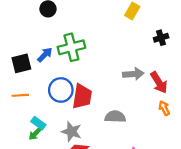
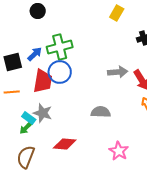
blue circle: (61, 90) -> (60, 72), moved
red trapezoid: (82, 96) -> (43, 81), moved
gray star: (71, 132) -> (43, 113), moved

